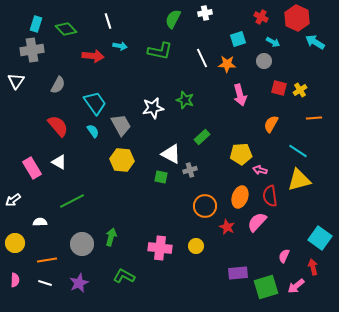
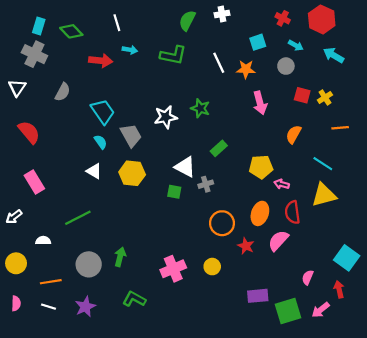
cyan arrow: (315, 42) -> (334, 55), moved
gray cross: (32, 50) -> (34, 54), turned 35
red semicircle: (58, 126) -> (29, 132), moved
white triangle: (59, 162) -> (94, 171), moved
pink cross: (160, 248) -> (173, 269), turned -30

